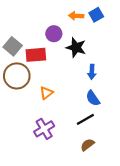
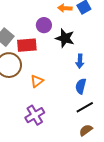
blue semicircle: (93, 98) -> (81, 86), turned 49
black line: (85, 119) -> (85, 107), moved
brown semicircle: (87, 145) -> (86, 130), moved

